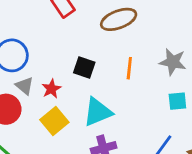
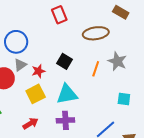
gray star: (173, 62) -> (117, 61), moved
gray triangle: (25, 86) -> (20, 65), turned 32

